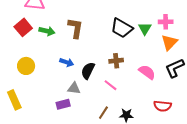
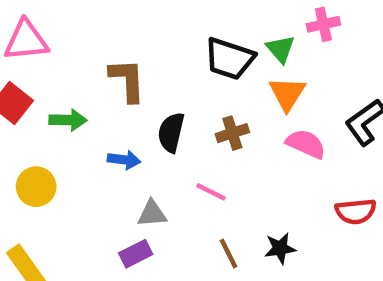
green arrow: (47, 31) -> (68, 120), moved
orange triangle: (169, 42) -> (287, 94), moved
black semicircle: (88, 71) -> (171, 132), moved
pink line: (110, 85) -> (211, 192), moved
brown line: (103, 113) -> (229, 253), turned -48

